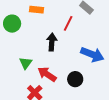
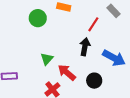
black arrow: (52, 42) -> (85, 47), moved

